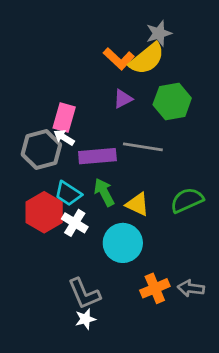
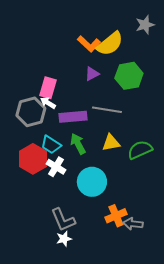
gray star: (159, 33) -> (145, 25), moved
yellow triangle: (137, 204) -> (111, 143), moved, turned -36
gray arrow: (191, 288) -> (133, 224), moved

